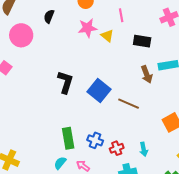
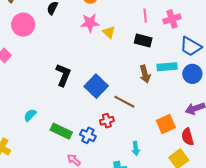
pink line: (121, 15) -> (145, 16), moved
green rectangle: (68, 138) -> (61, 131), turned -60
red cross: (117, 148) -> (107, 121), moved
cyan semicircle: (60, 163) -> (30, 115), moved

